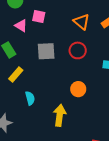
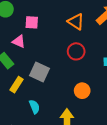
pink triangle: (21, 26) -> (19, 41), moved
gray square: (46, 51) -> (40, 72), moved, turned 36

